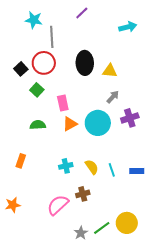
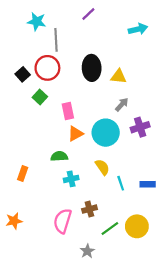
green semicircle: (38, 125) -> (59, 156), moved
yellow semicircle: (92, 167) -> (102, 167), moved
pink semicircle: (58, 205) -> (63, 221), turned -30
yellow circle: (127, 223) -> (137, 226), moved
green line: (102, 228) -> (110, 228), moved

